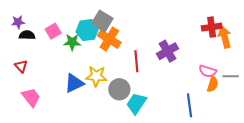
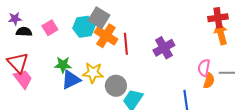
red cross: (212, 27) -> (218, 18), moved
green star: (72, 42) -> (63, 65), moved
red line: (136, 61) -> (126, 44), moved
red triangle: (21, 66) -> (18, 63), size x1.6
pink semicircle: (208, 71) -> (204, 68), turned 84
pink trapezoid: (31, 97) -> (23, 79), moved

